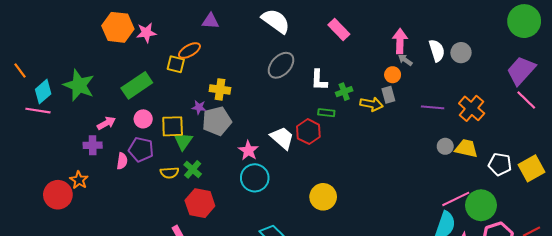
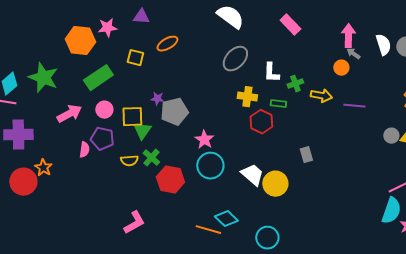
purple triangle: (211, 21) -> (141, 17), moved
orange hexagon: (118, 27) -> (80, 41), moved
orange ellipse: (189, 51) -> (167, 44), moved
yellow cross: (220, 89) -> (247, 97), moved
gray rectangle: (388, 95) -> (306, 155), moved
purple line: (433, 107) -> (354, 106), moved
pink arrow: (106, 123) -> (69, 114), size x1.4
white trapezoid: (282, 138) -> (252, 175), moved
purple cross: (93, 145) -> (18, 135), moved, size x1.6
red hexagon: (200, 203) -> (170, 180), moved

